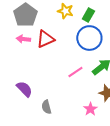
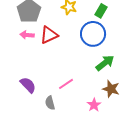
green rectangle: (88, 15) -> (101, 11), moved
pink line: (75, 72) -> (66, 84), moved

